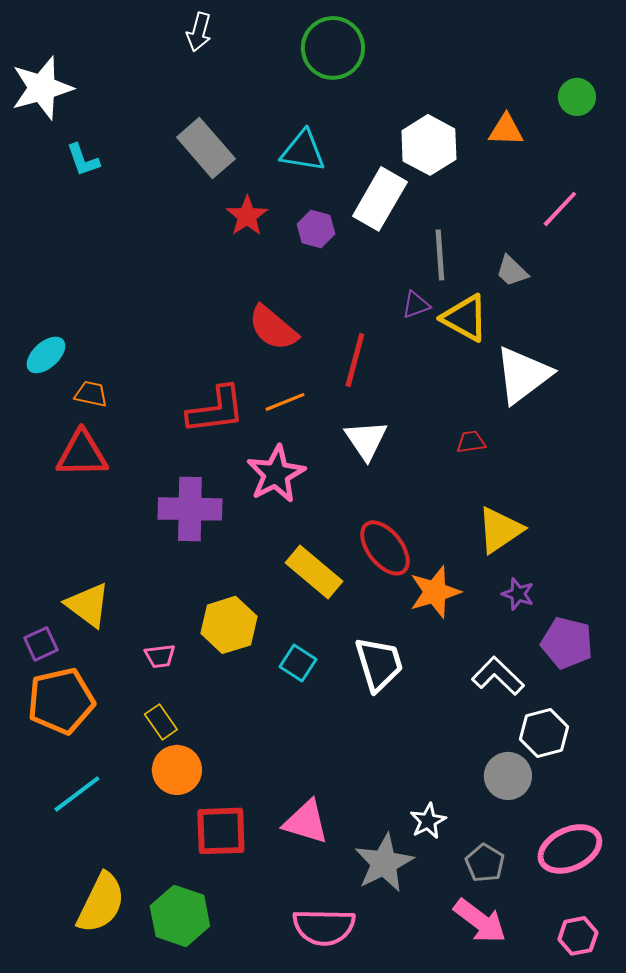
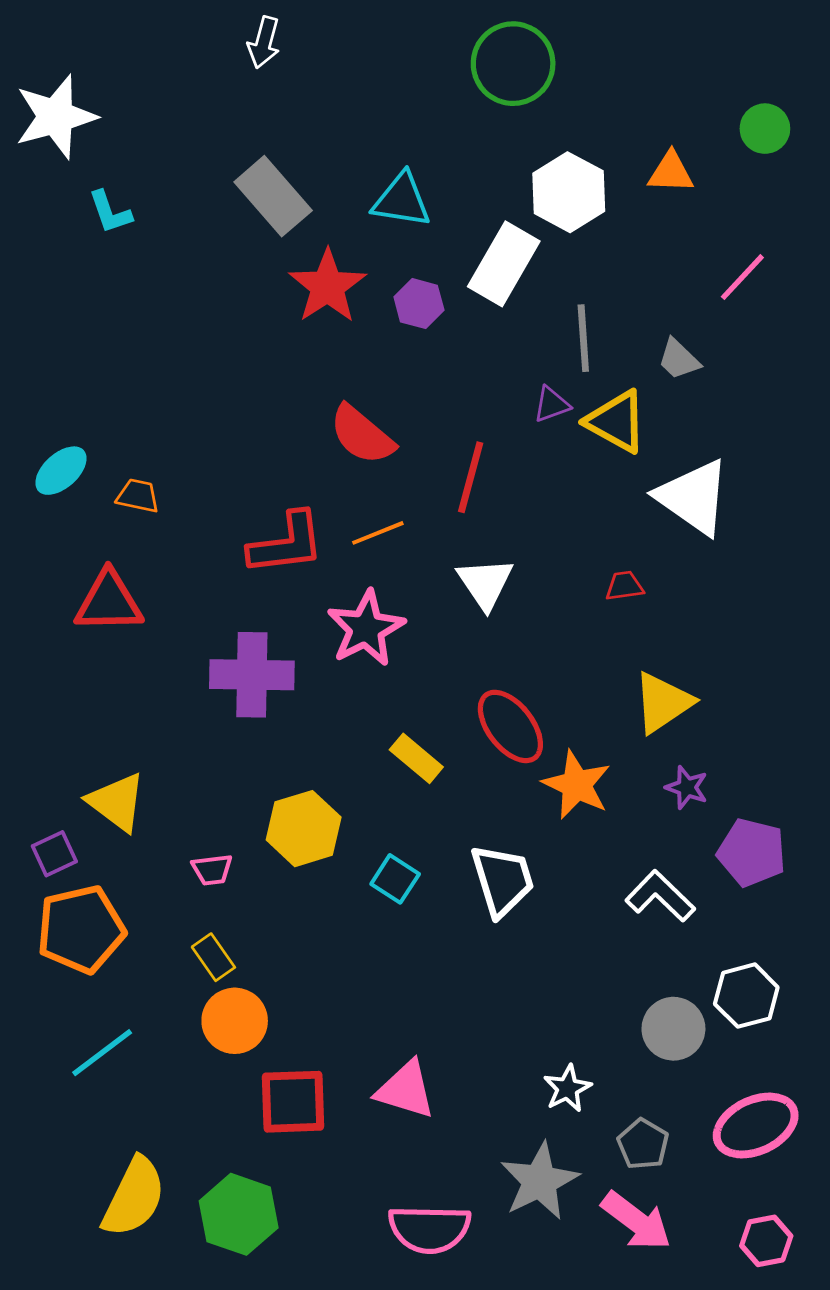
green circle: (333, 48) -> (513, 64), moved
red star: (247, 216) -> (327, 286), size x1.4
white triangle: (523, 375) -> (693, 497), turned -48
orange trapezoid: (91, 394) -> (138, 496), moved
yellow rectangle: (314, 572) -> (416, 758), size x0.7
orange star: (435, 592) -> (577, 785), turned -30
white hexagon: (544, 733) -> (746, 996), moved
gray star: (384, 863) -> (540, 1181), moved

